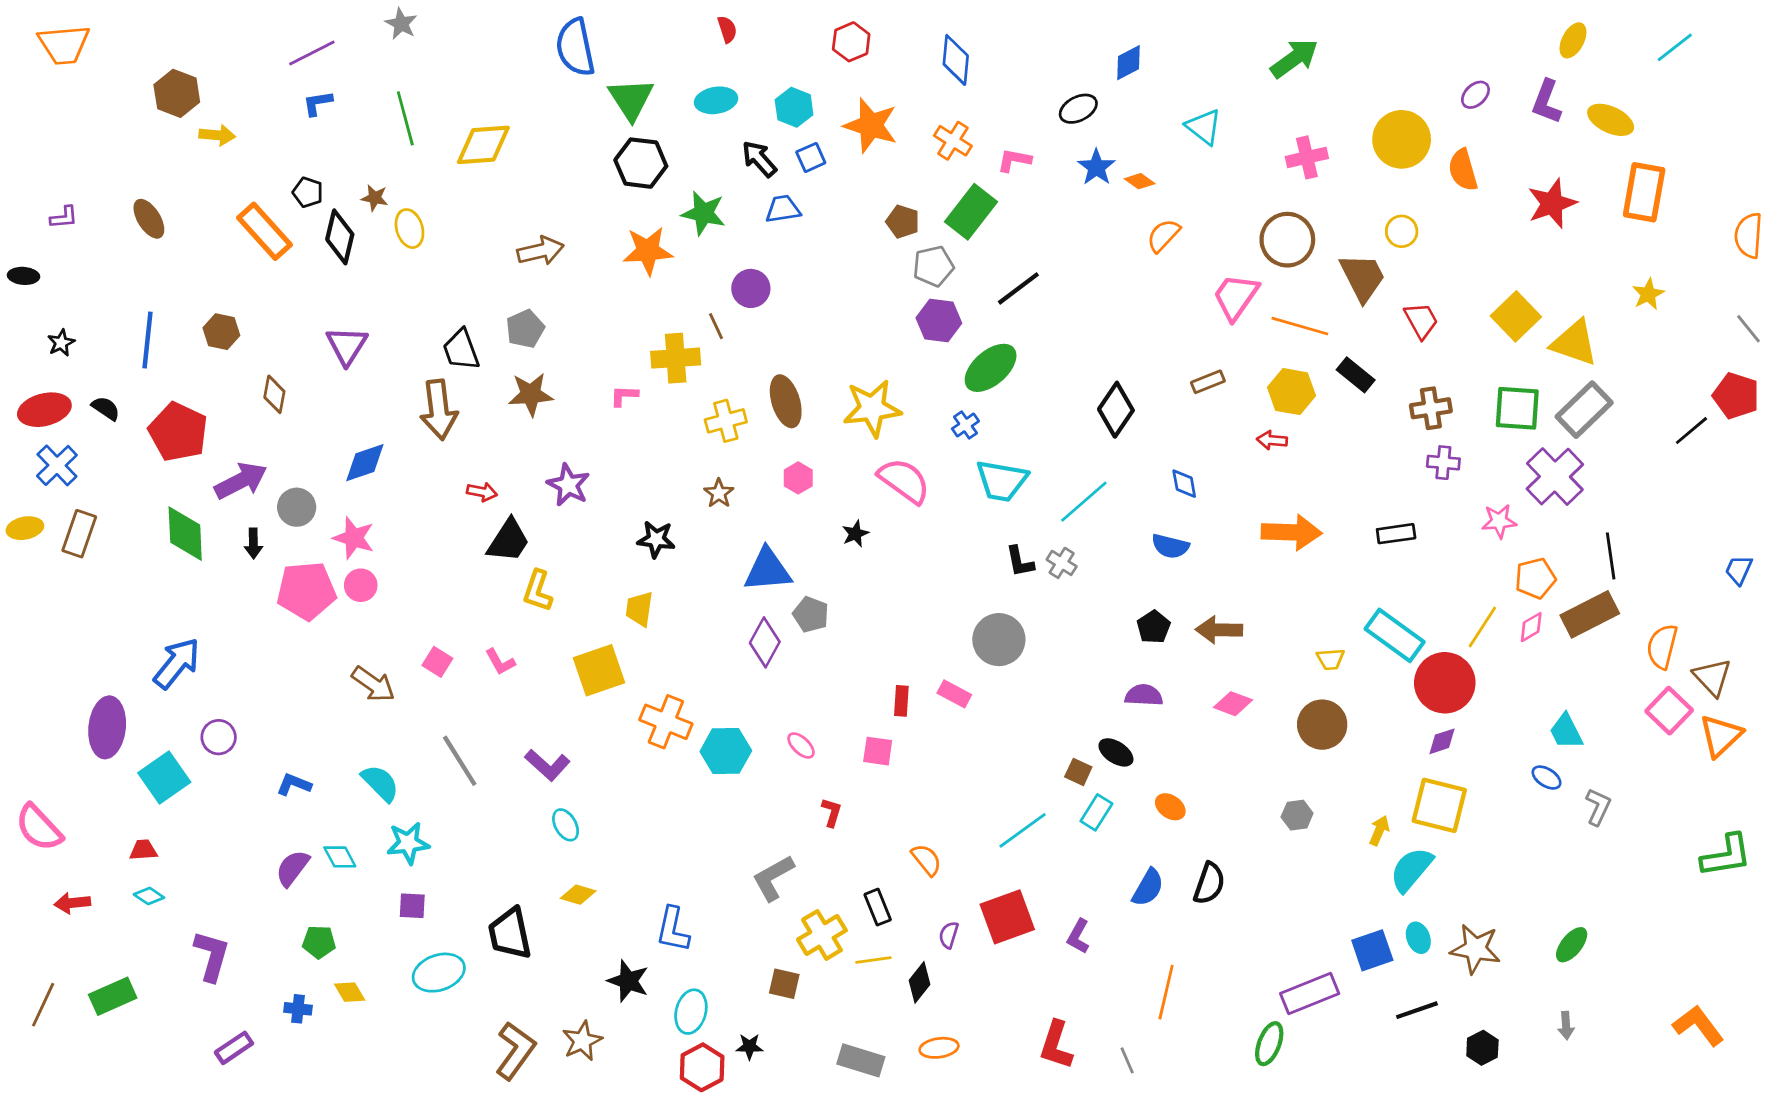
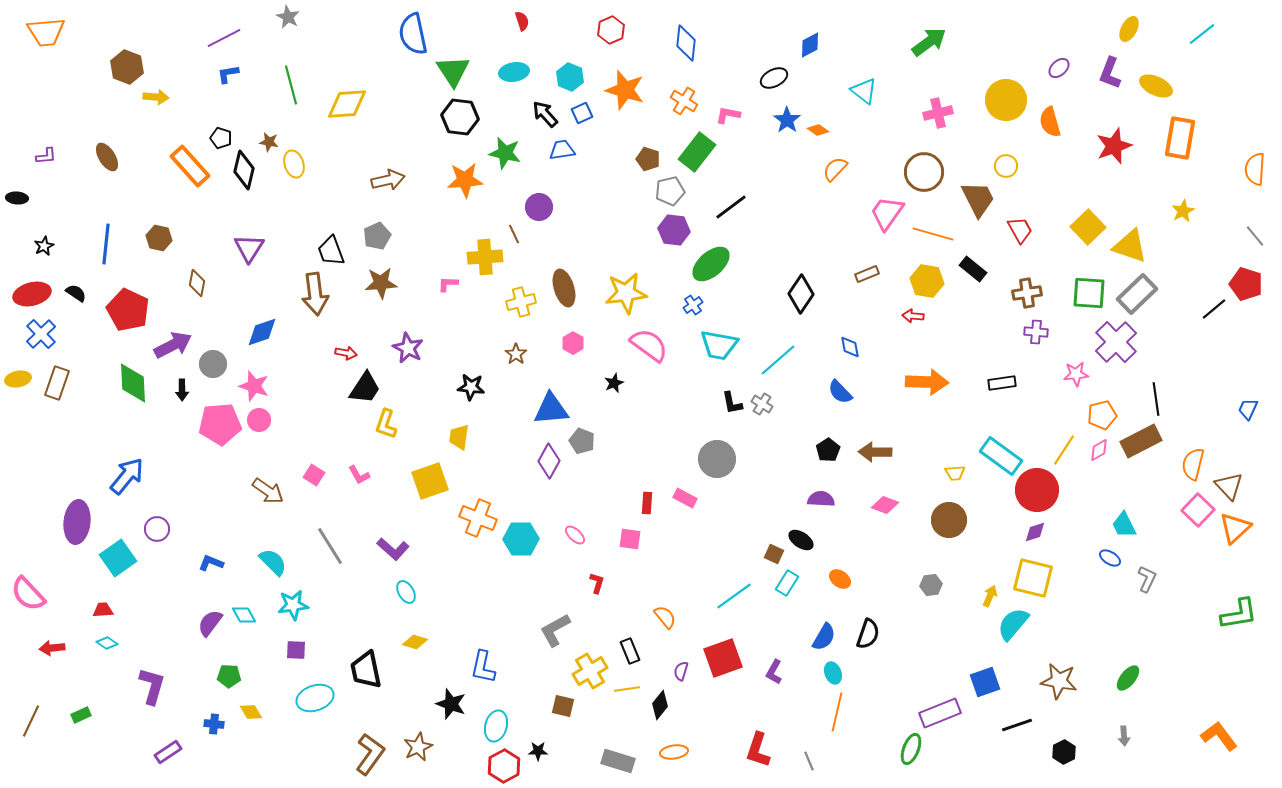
blue semicircle: (1170, 546) -> (840, 392), turned 32
cyan ellipse: (1418, 938) -> (833, 673), moved
green rectangle: (113, 996) -> (81, 715), size x0.6

